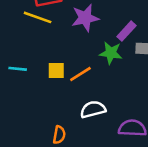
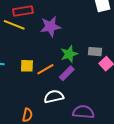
purple rectangle: (126, 31) -> (67, 73), moved
green star: (111, 53) -> (69, 54), turned -30

